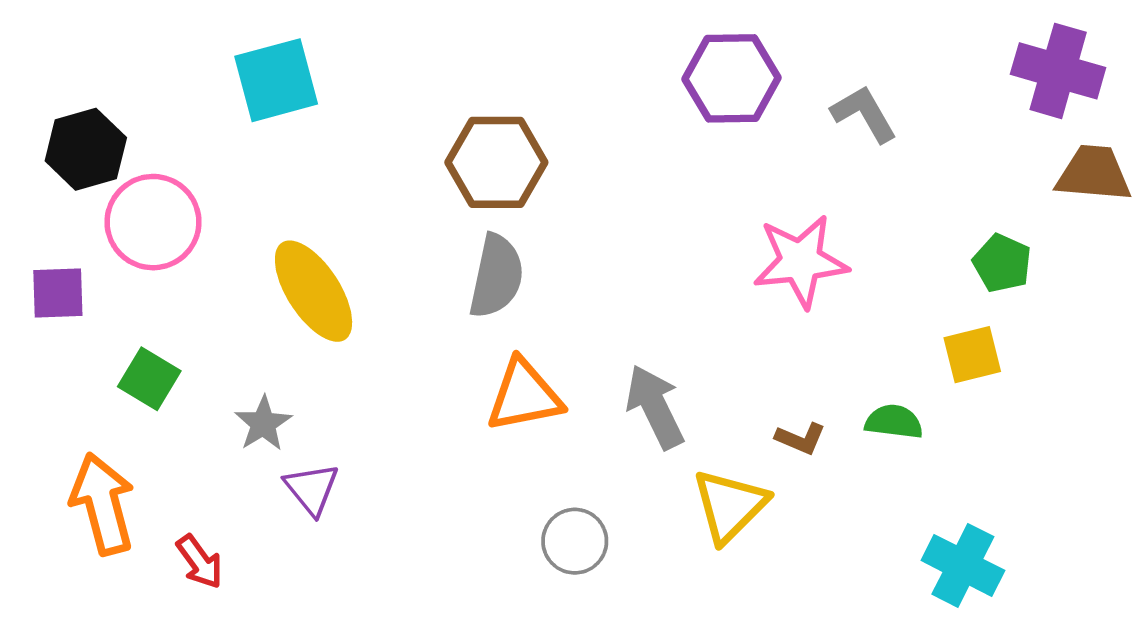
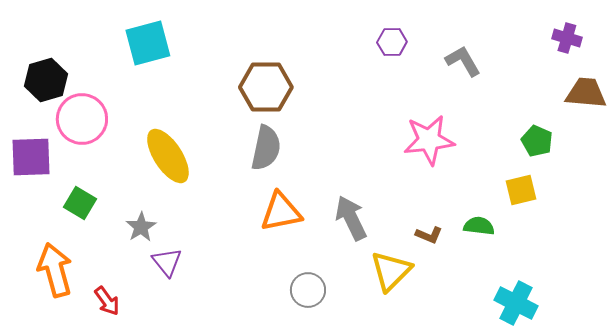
purple cross: (1058, 71) -> (567, 38), size x0.6
purple hexagon: (732, 78) -> (392, 42), size x0.6
purple square: (58, 293) -> (31, 157), size x1.4

